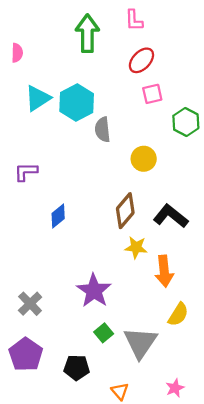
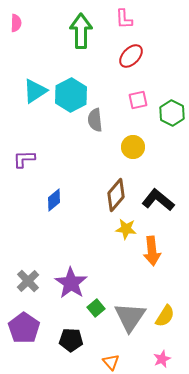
pink semicircle: (17, 53) -> (16, 23), moved
pink square: (152, 94) -> (138, 100), moved
purple star: (94, 291) -> (71, 283), moved
yellow semicircle: (178, 314) -> (165, 316), moved

